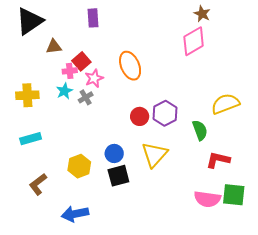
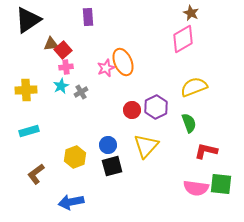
red square: (81, 61) -> (63, 50), moved
pink star: (94, 78) -> (106, 68), moved
yellow semicircle: (225, 104) -> (194, 87), moved

